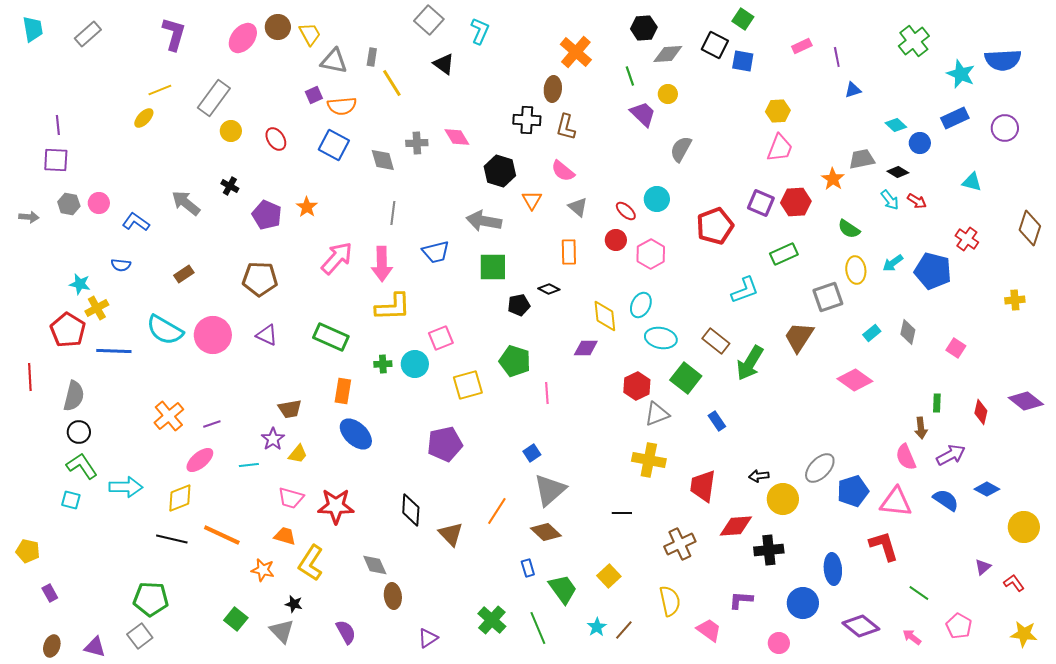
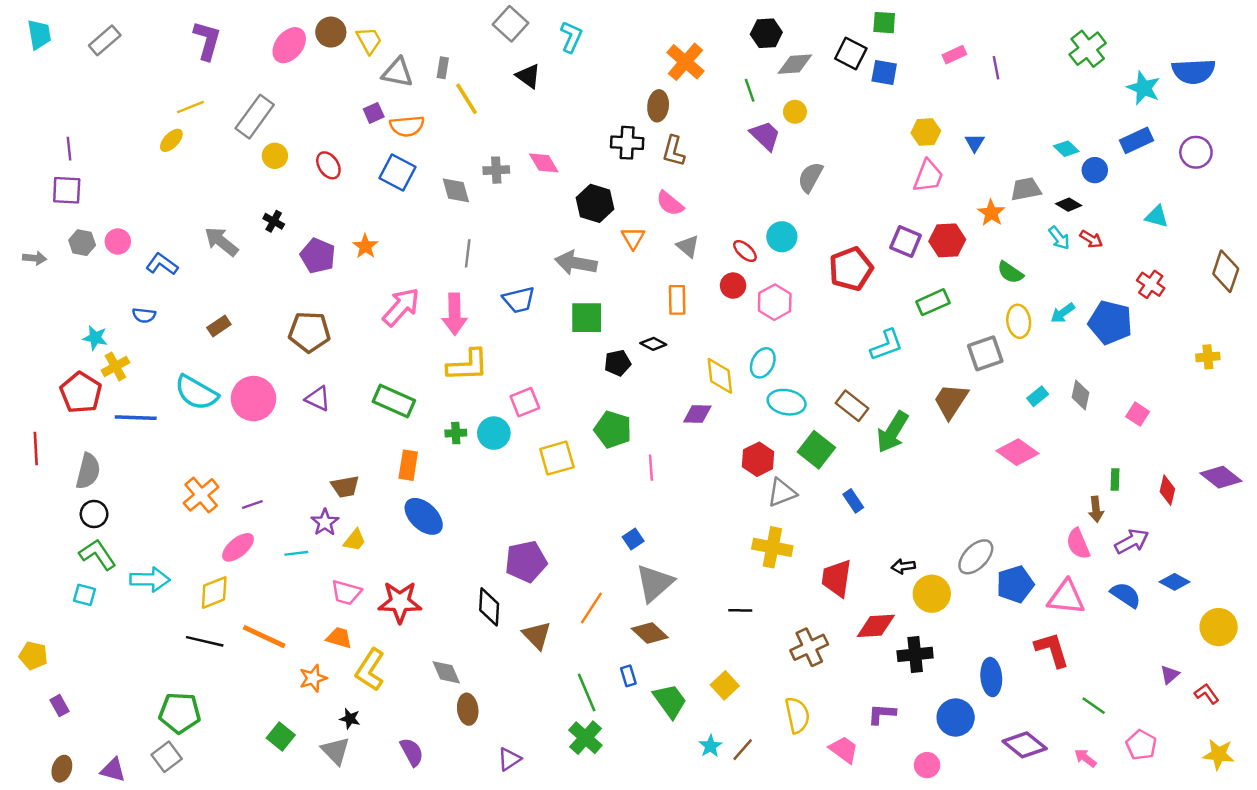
green square: (743, 19) -> (884, 23), turned -30
blue triangle: (853, 90) -> (975, 143), moved, turned -42
purple pentagon: (445, 444) -> (526, 562), moved
orange star: (263, 570) -> (313, 678), turned -30
green line: (538, 628) -> (587, 692), moved

